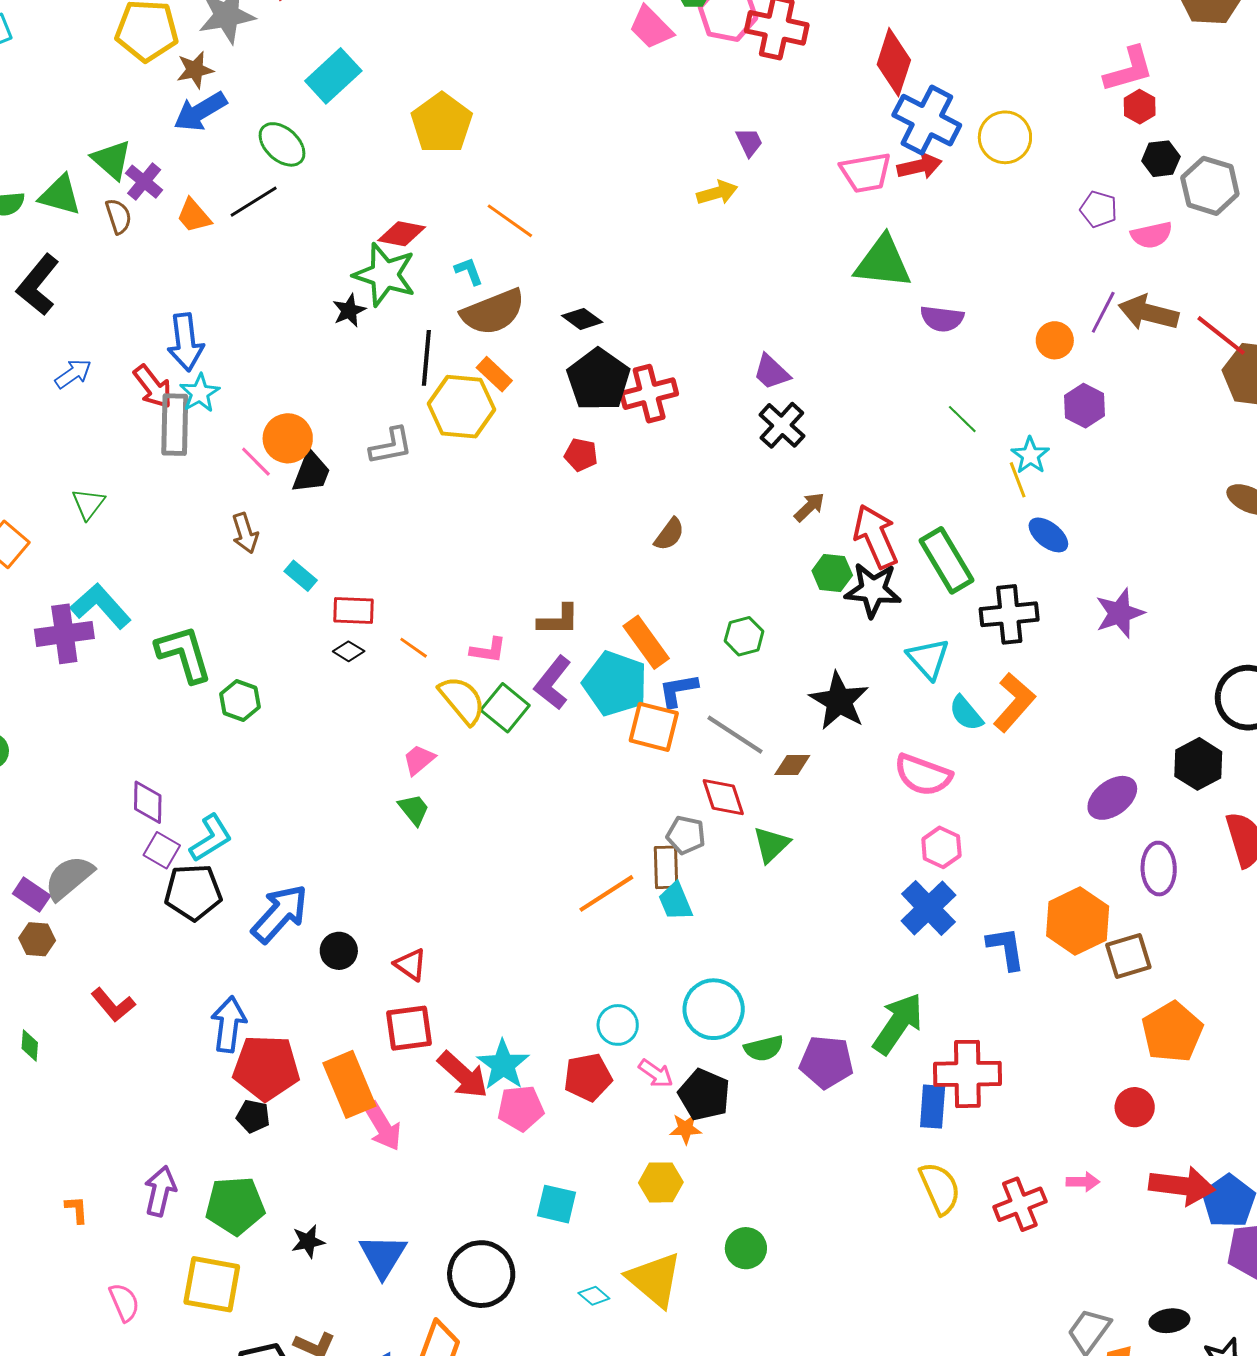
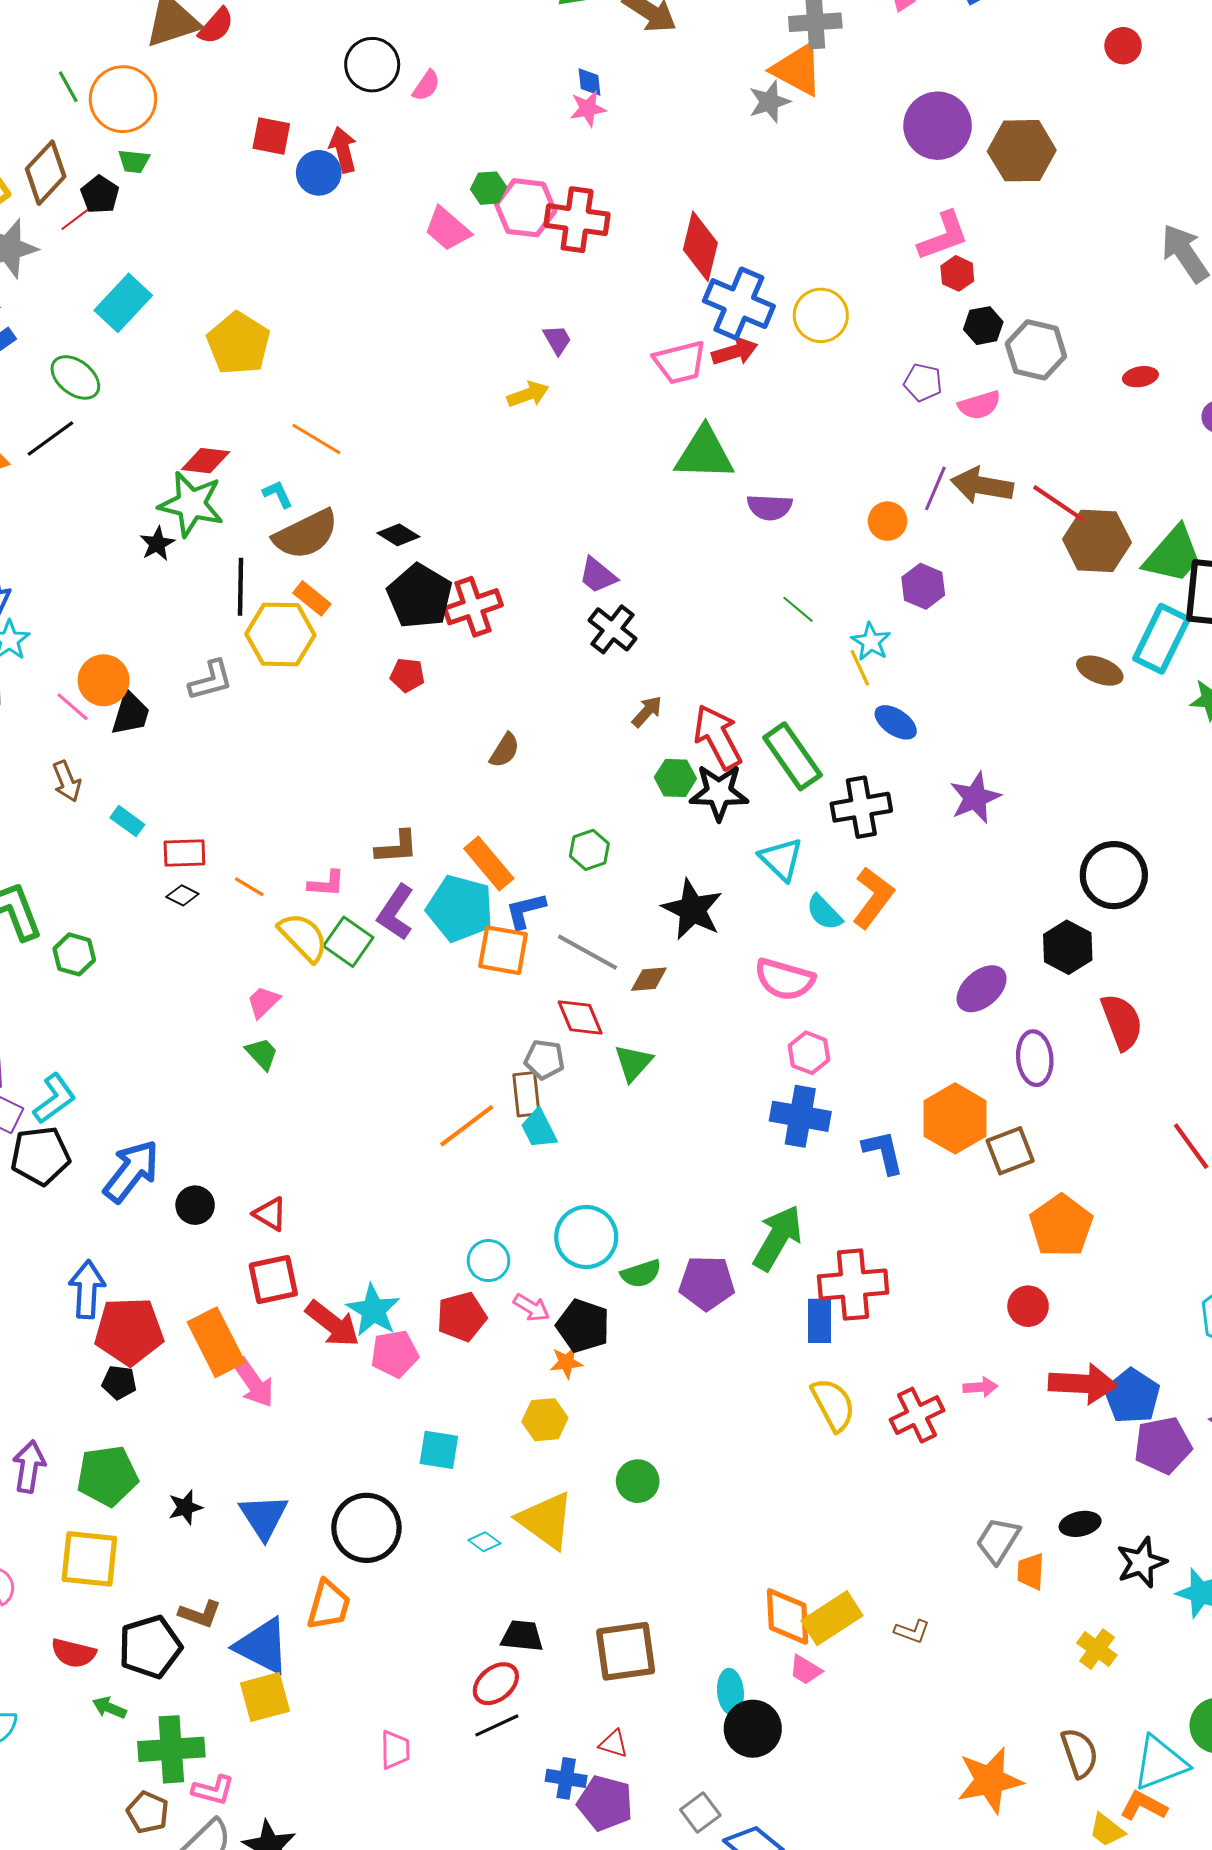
blue cross: (928, 908) -> (800, 1116), turned -32

